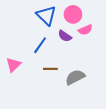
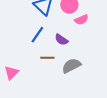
purple semicircle: (65, 36) -> (61, 40), moved
pink triangle: (13, 65) -> (11, 73), moved

